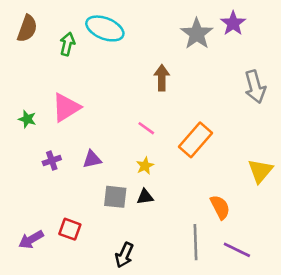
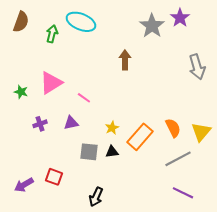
pink line: (146, 128) -> (84, 98), moved
orange rectangle: (196, 140) -> (140, 137), moved
orange semicircle: (220, 207) -> (173, 128), moved
gray line: (196, 242) -> (178, 159), moved, turned 64

